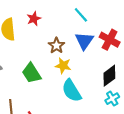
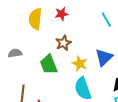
blue triangle: (84, 41) -> (104, 57), moved
brown star: (56, 46) -> (63, 43), moved

